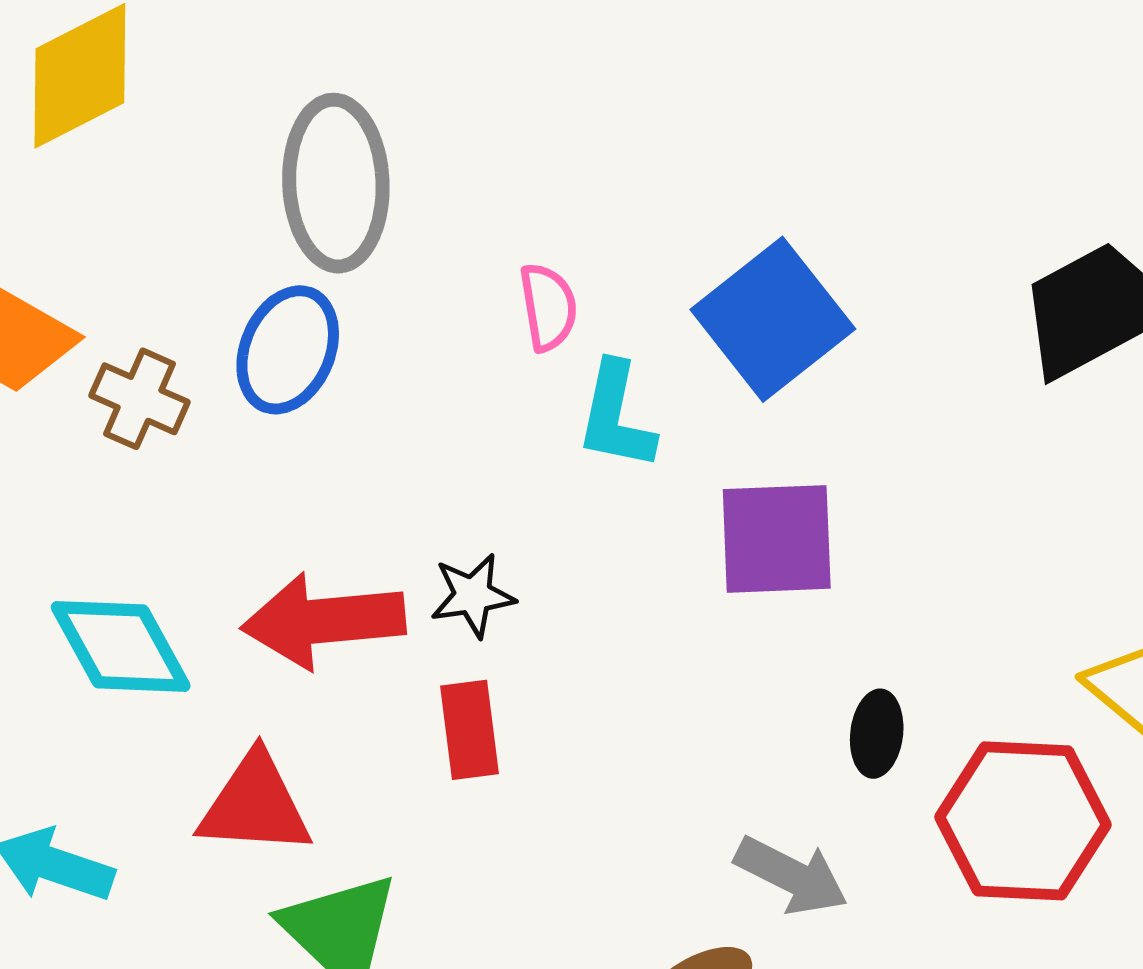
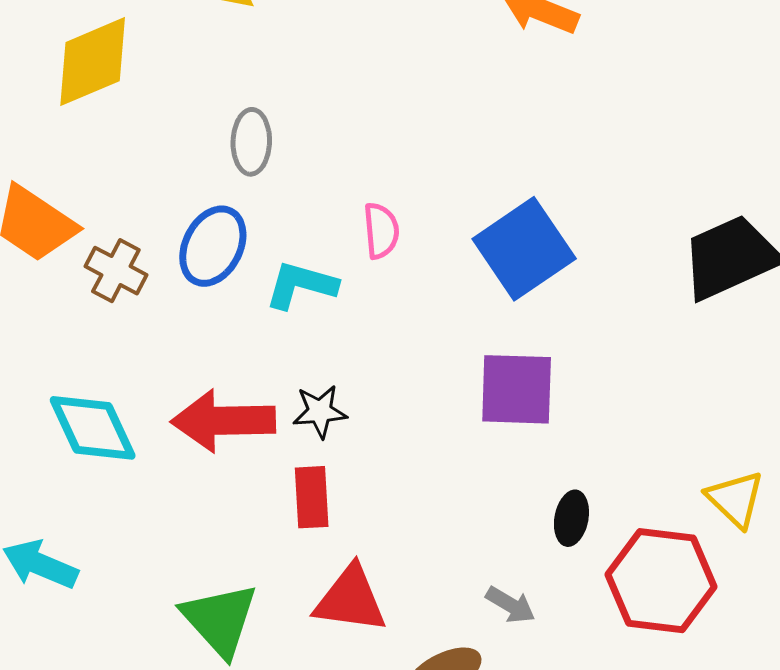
gray ellipse: (336, 183) -> (251, 142), size x0.6
cyan L-shape: (616, 416) -> (301, 285), moved, turned 90
red triangle: (255, 805) -> (350, 599), moved
gray arrow: (791, 875) -> (510, 605), size x0.7

